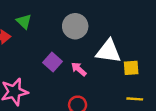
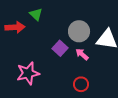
gray circle: (75, 26) -> (79, 31), moved

